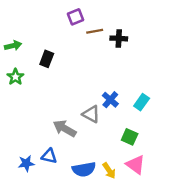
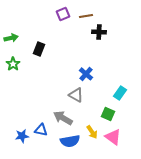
brown line: (95, 31) -> (86, 16), moved
blue cross: (110, 100) -> (86, 74), moved
cyan rectangle: (142, 102) -> (120, 93), moved
gray arrow: (65, 129) -> (63, 118), moved
yellow arrow: (109, 171) -> (92, 132), moved

